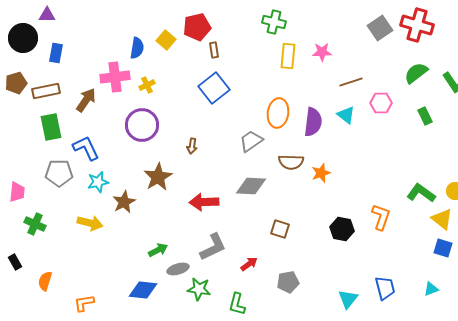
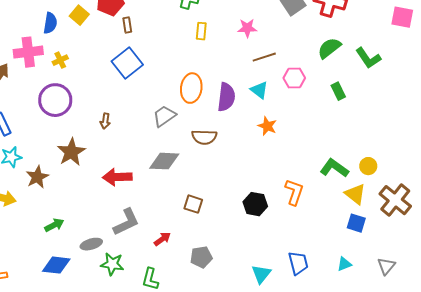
pink star: (322, 52) -> (247, 28), moved
yellow rectangle: (288, 56) -> (201, 31), size x0.7
orange star: (321, 173) -> (267, 126), moved, turned -30
green arrow: (158, 250) -> (54, 225), moved

